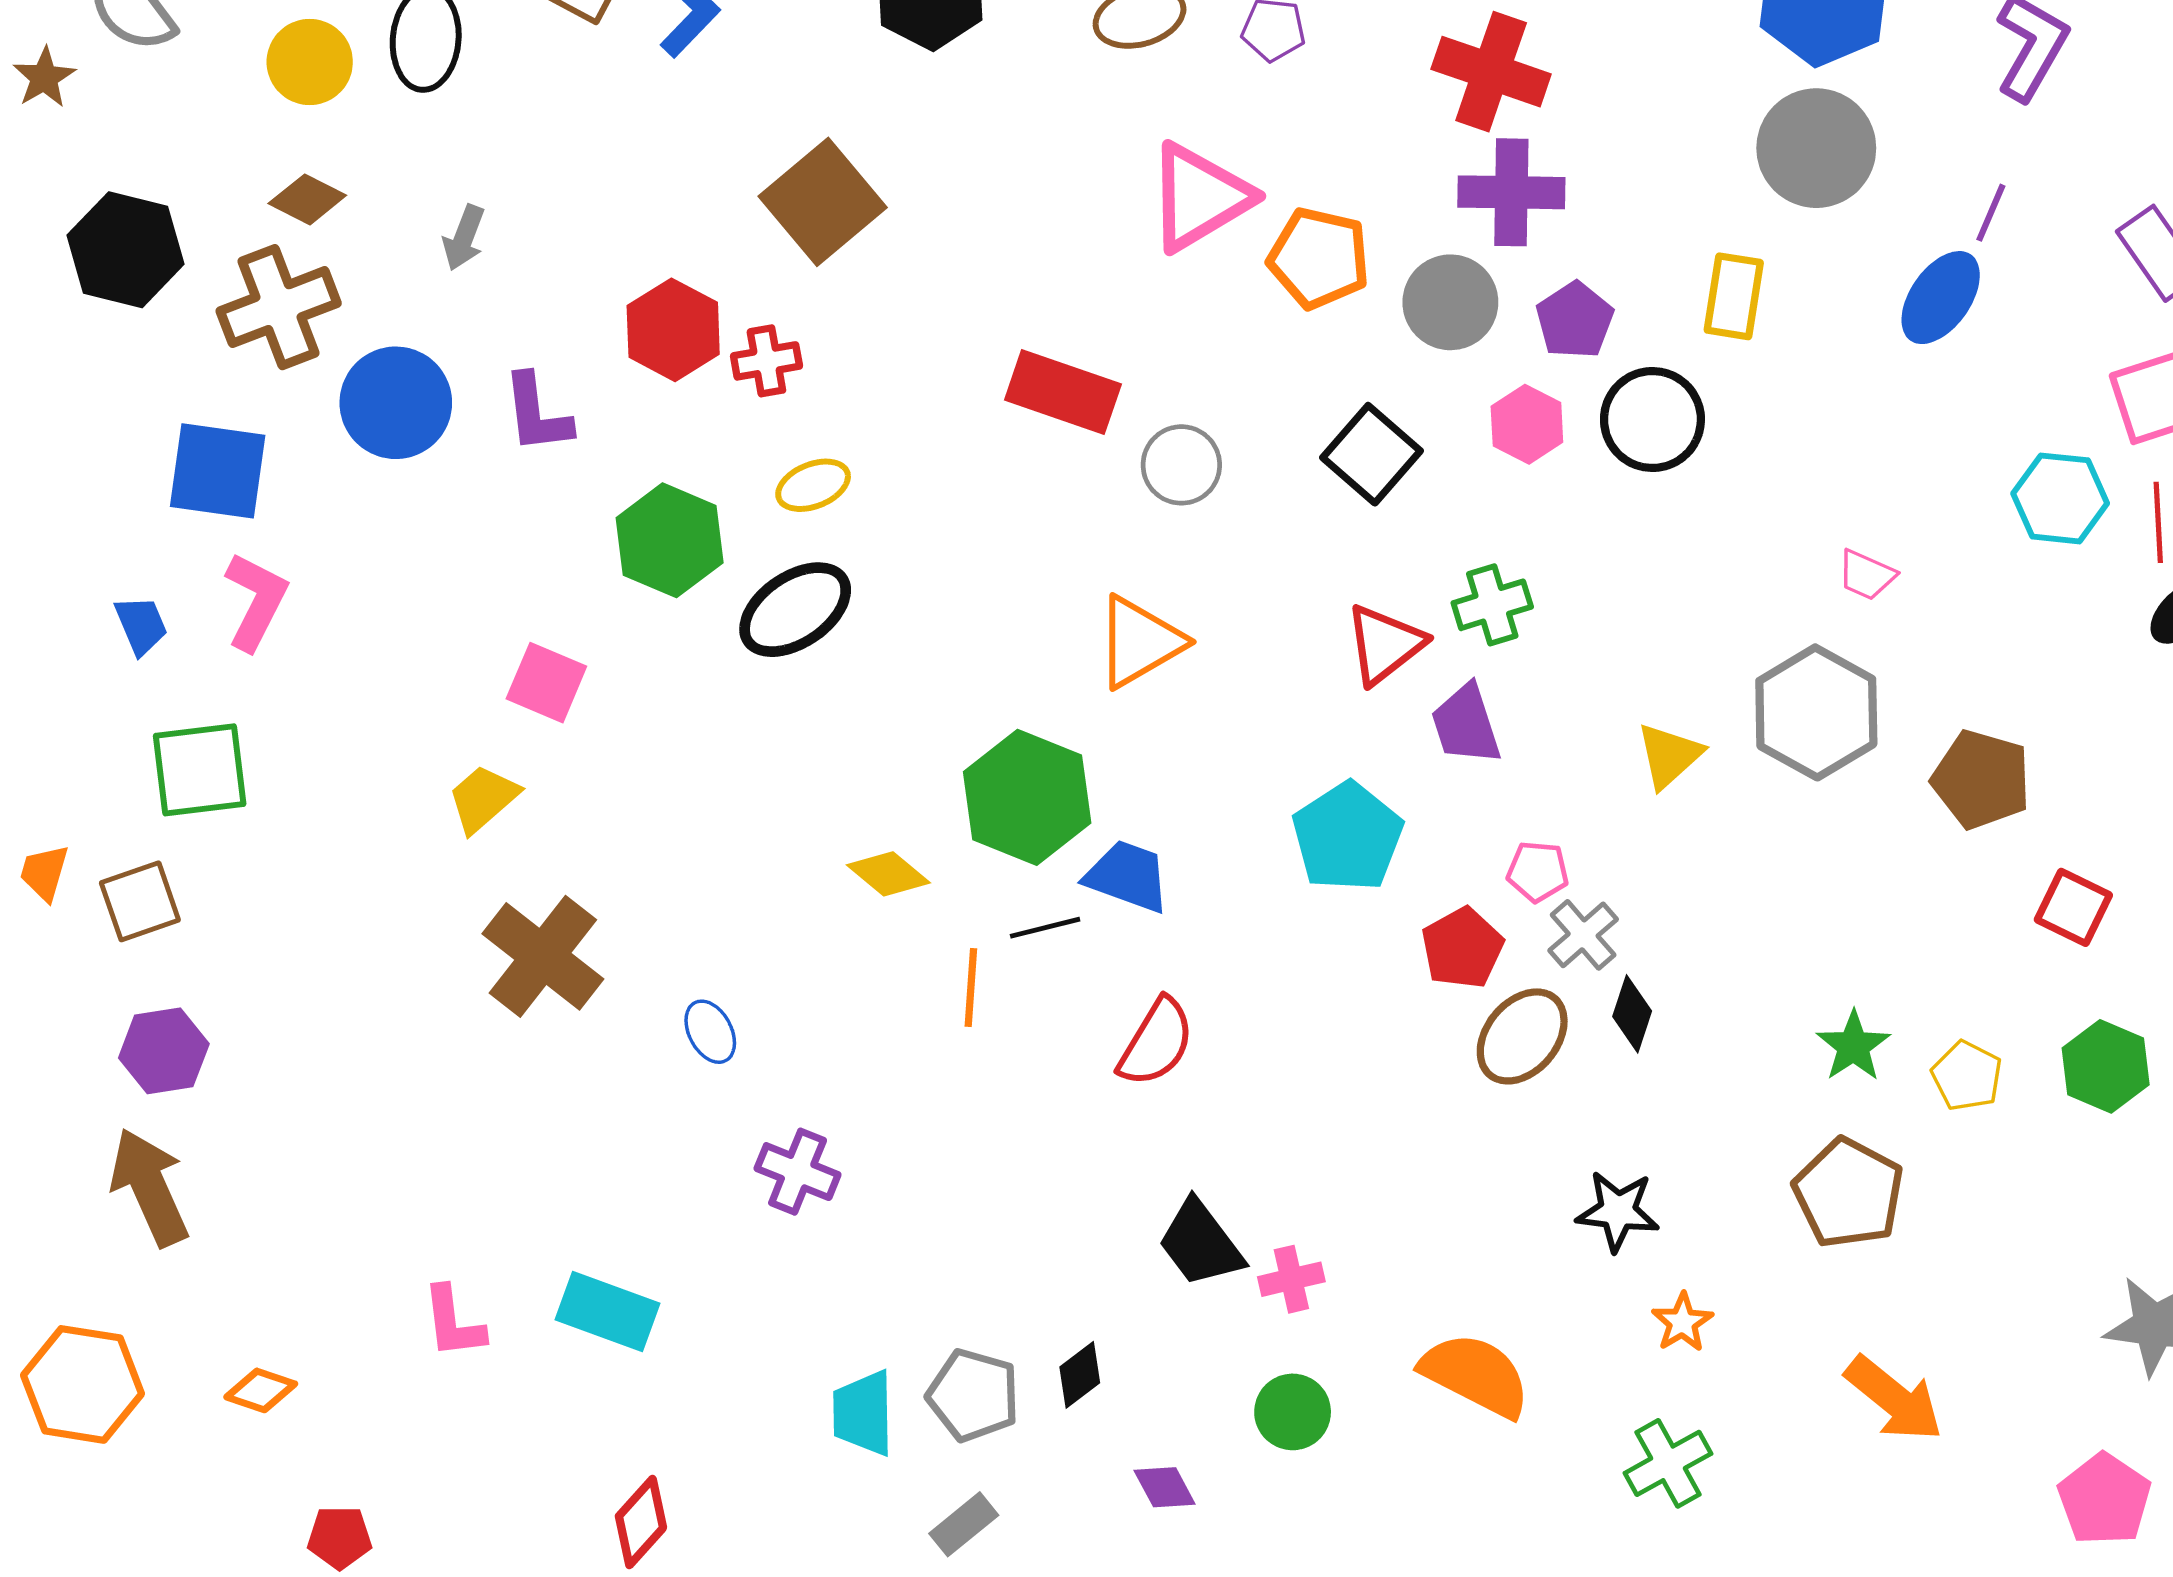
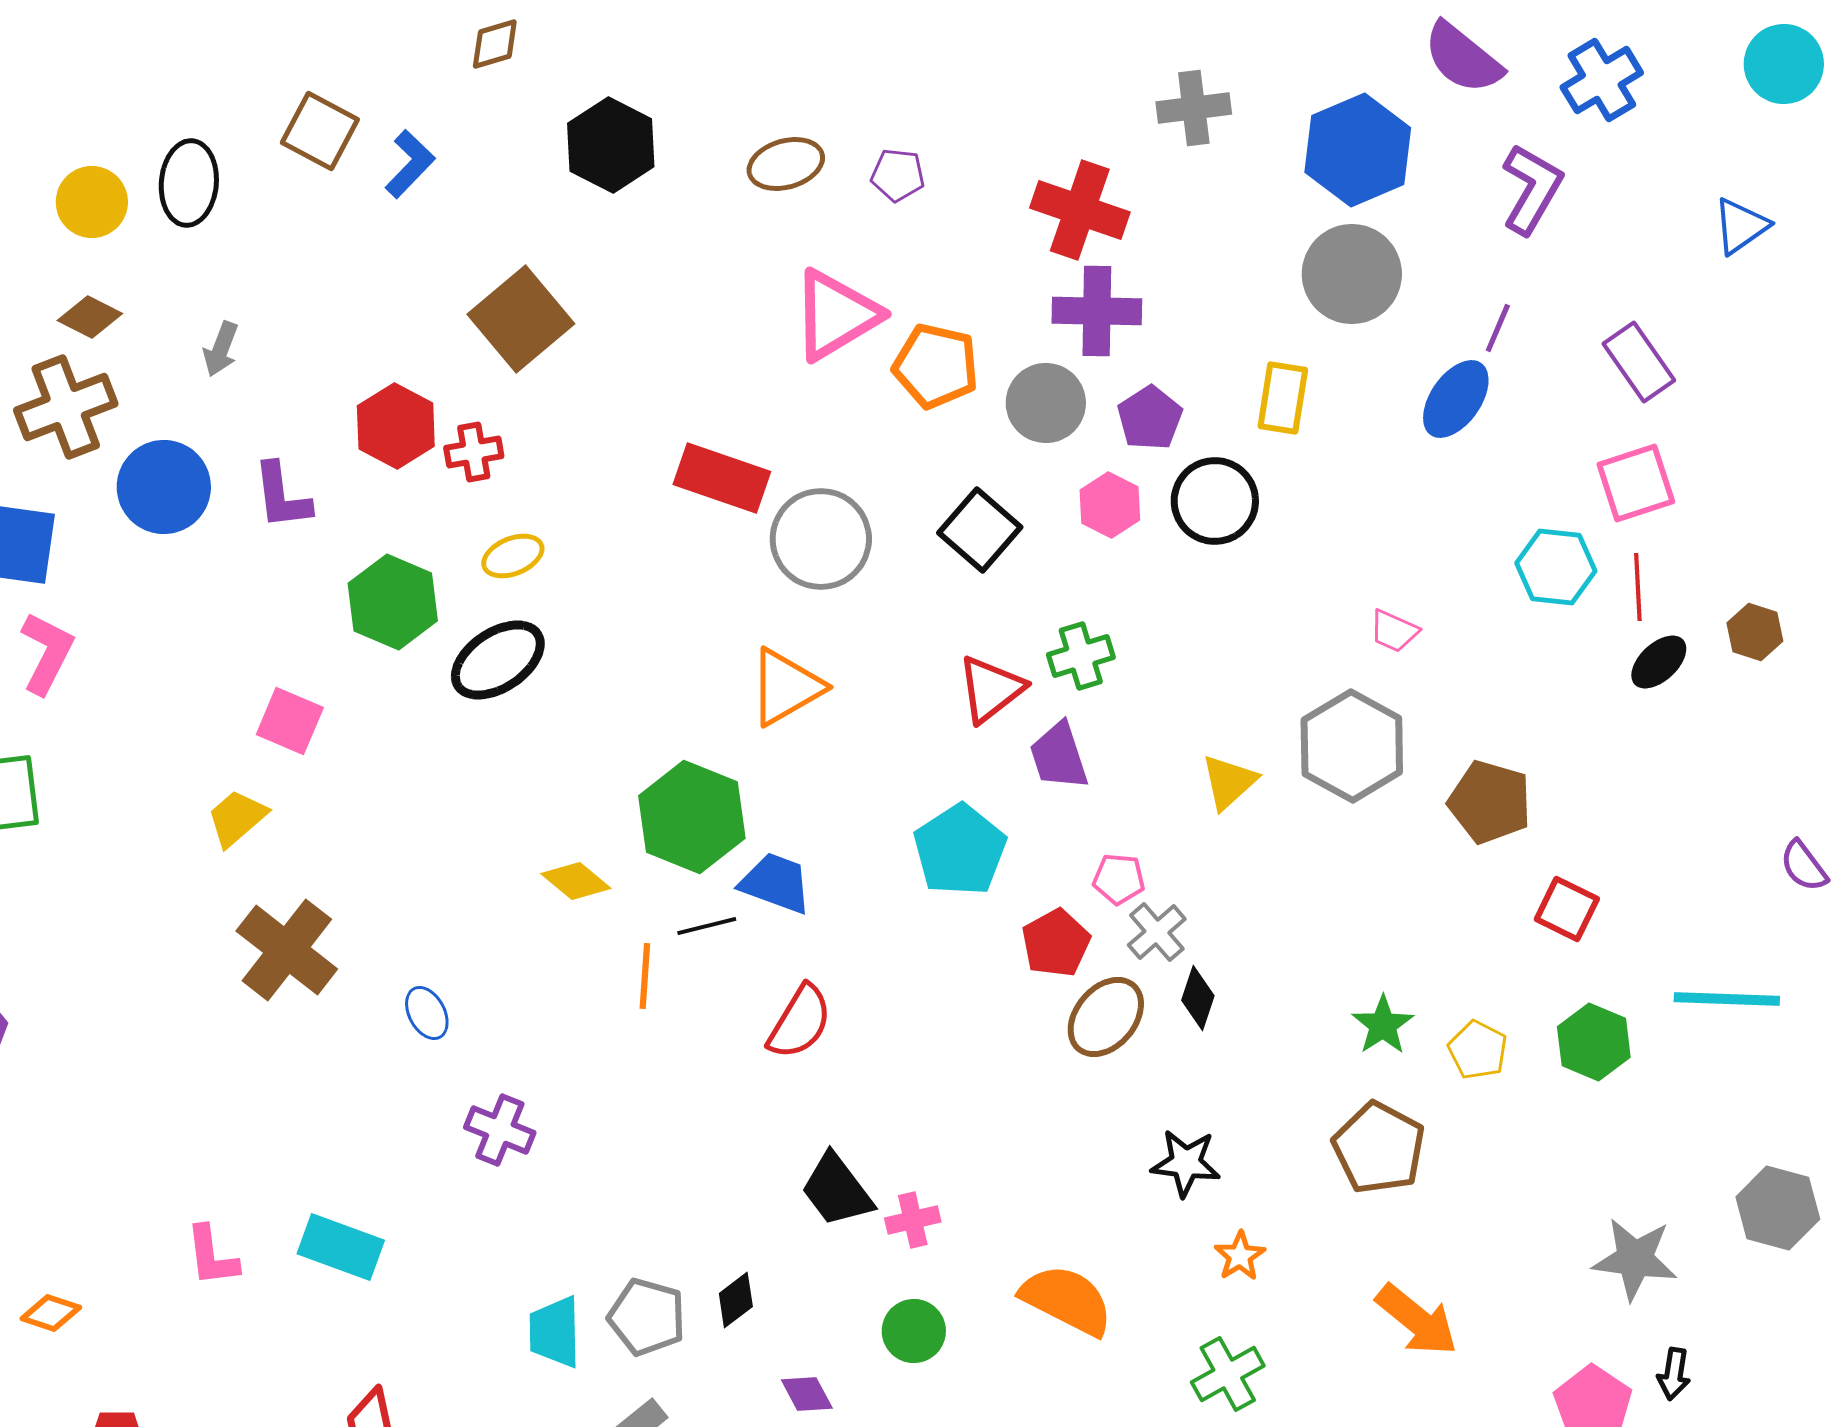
gray circle: (1181, 465) -> (821, 539), size x1.5

